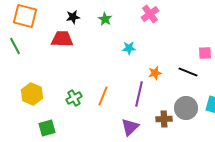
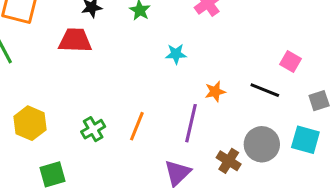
pink square: (205, 53) -> (290, 61), turned 32
brown cross: (164, 119) -> (229, 161), turned 35

